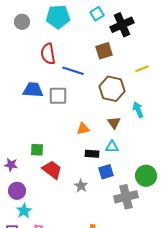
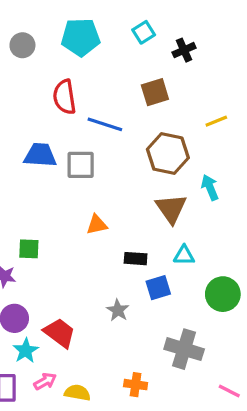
black cross: (122, 25) -> (184, 50), size x0.6
brown triangle: (114, 123) -> (171, 208), size x1.5
orange triangle: (83, 129) -> (97, 225), moved
cyan triangle: (112, 147) -> (184, 255), moved
green square: (37, 150) -> (29, 249), moved
red trapezoid: (52, 170) -> (60, 333), moved
gray cross: (126, 197) -> (184, 349), moved, turned 30

